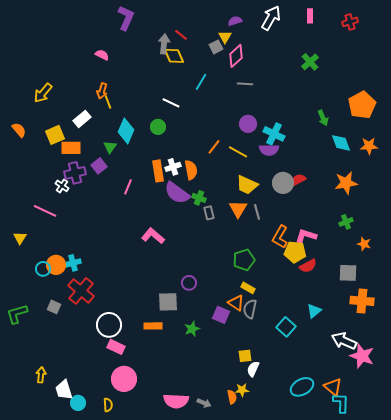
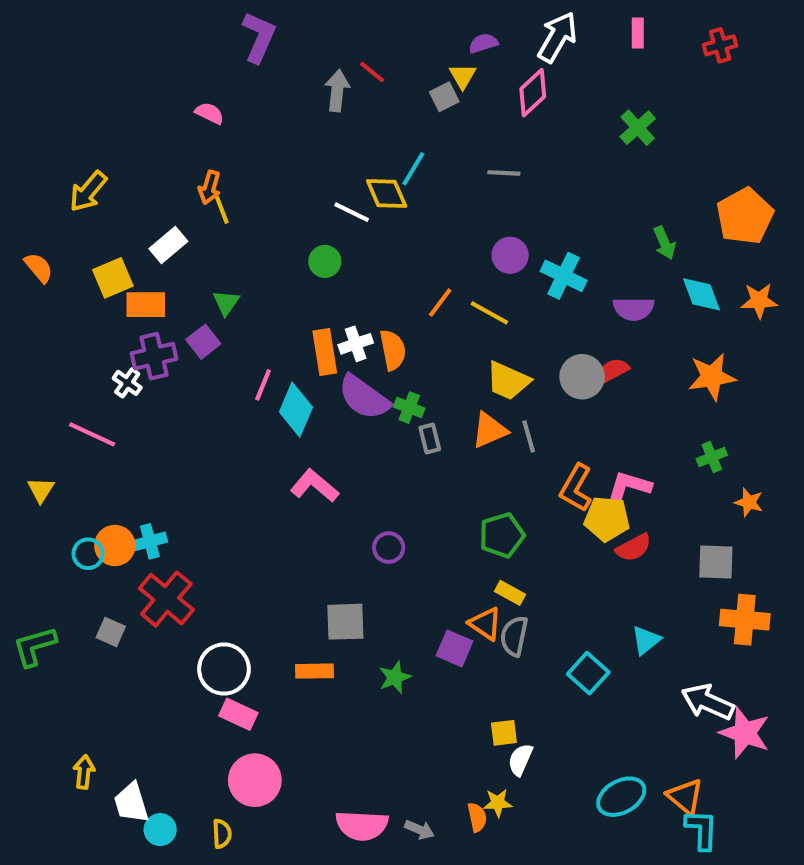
yellow diamond: (174, 56) -> (387, 194), moved
pink diamond: (236, 56) -> (533, 93), moved
cyan diamond: (126, 131) -> (296, 410), moved
purple semicircle: (269, 150) -> (634, 309), moved
orange triangle: (238, 209) -> (489, 430), turned 36
purple circle: (189, 283) -> (389, 548), moved

